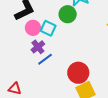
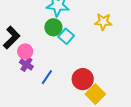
cyan square: (48, 28) -> (66, 36), moved, turned 35
purple cross: (38, 47) -> (26, 64), moved

